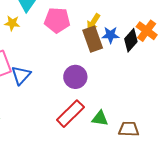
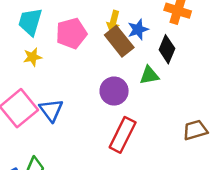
yellow star: (12, 23) -> (32, 57), moved
black diamond: (131, 40) -> (167, 49), moved
green triangle: (100, 118) -> (149, 75), moved

